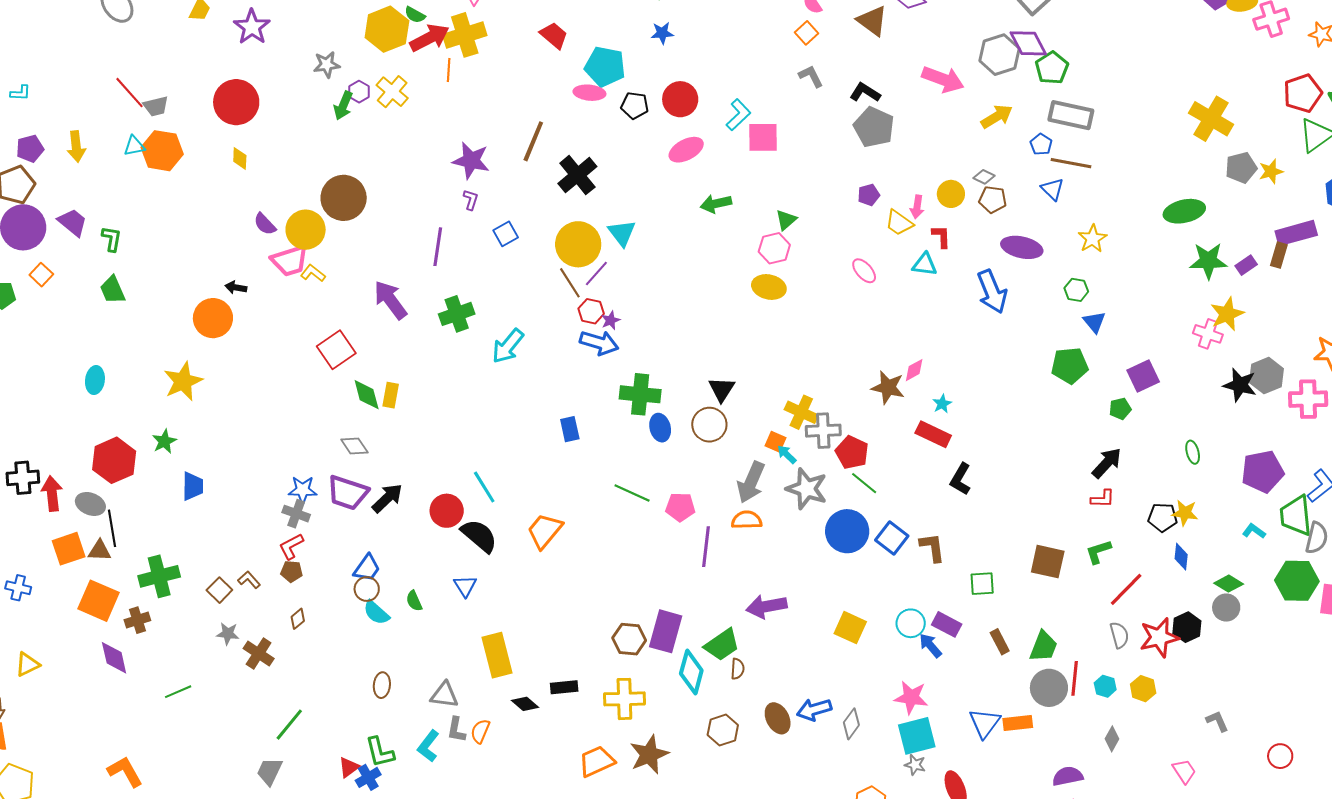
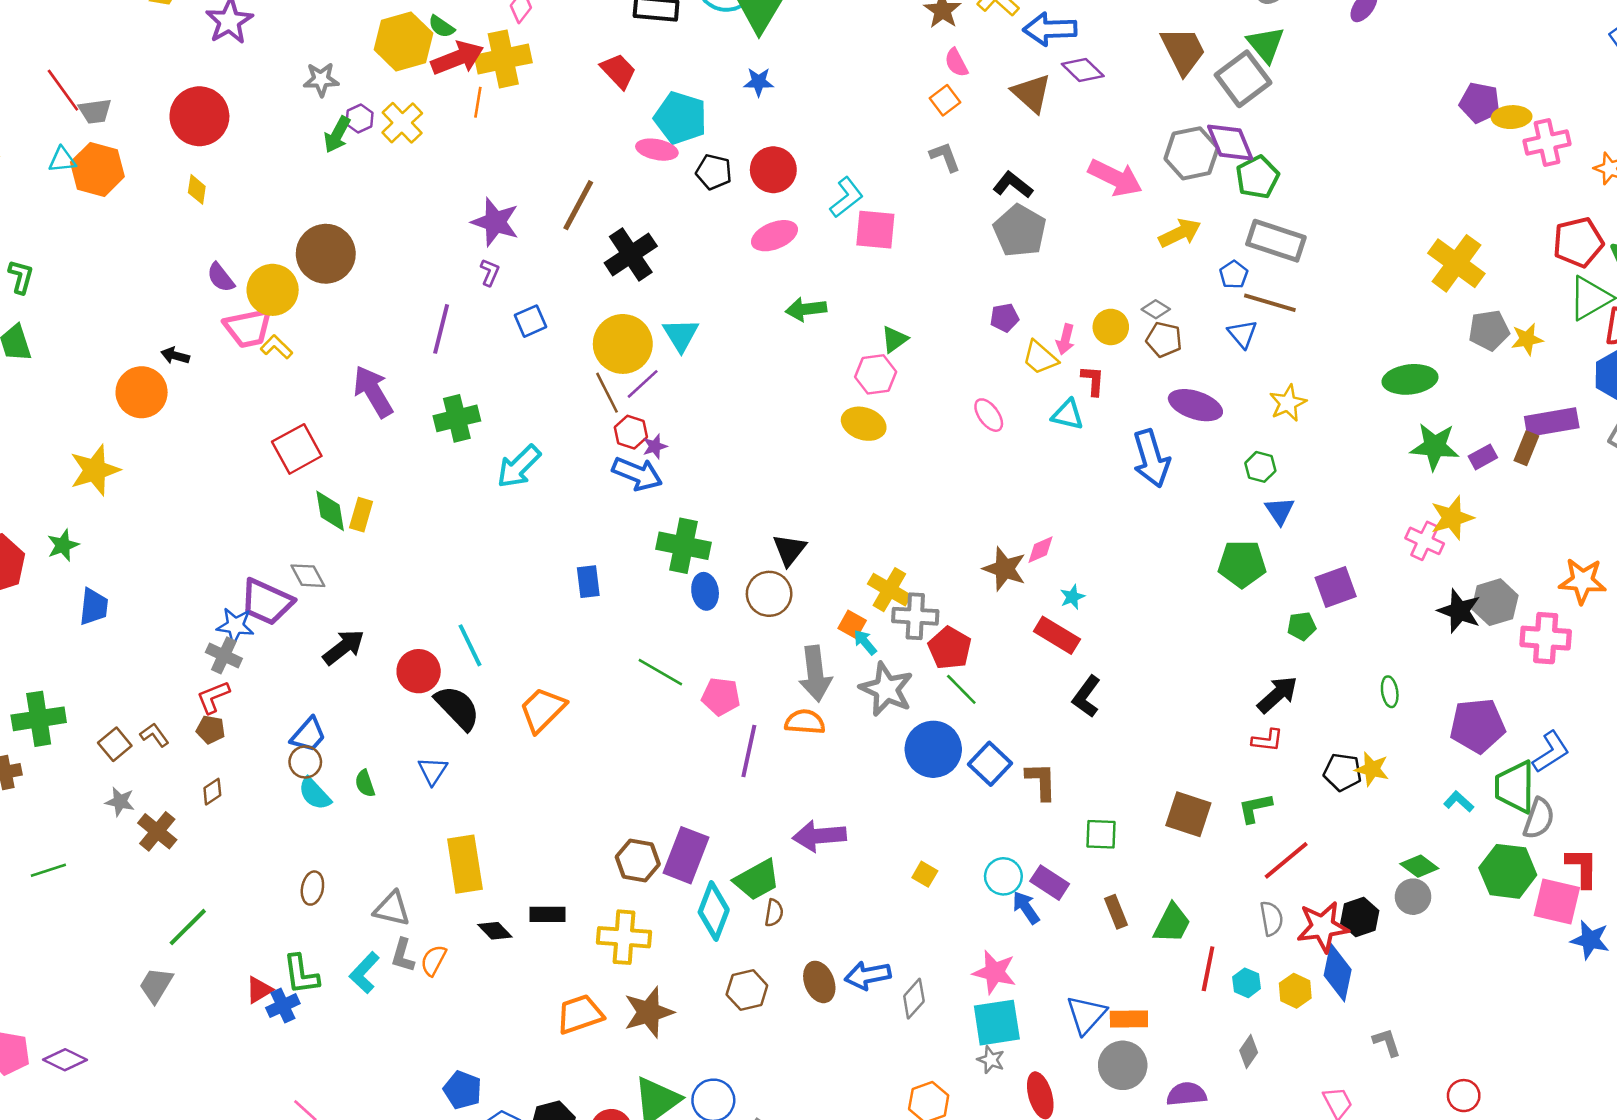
gray arrow: (751, 482) -> (815, 674), turned -36
purple trapezoid: (348, 493) -> (267, 602), moved
blue diamond: (1181, 557) -> (1338, 973), moved, size x1.6
yellow square: (850, 628) -> (925, 874), size x0.6
gray circle: (1049, 688) -> (1123, 1065), moved

